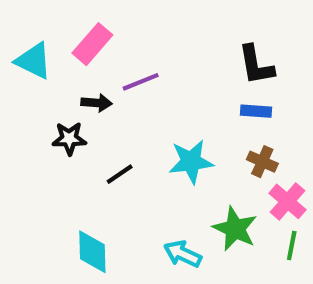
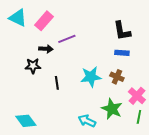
cyan triangle: (34, 61) -> (18, 18), moved
brown cross: (262, 162) -> (117, 77), moved
black line: (120, 174) -> (57, 83), turned -64
cyan diamond: (92, 252) -> (26, 121), moved, turned -35

